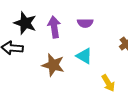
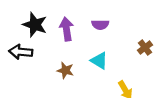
brown star: (53, 65) -> (65, 70), size x0.7

